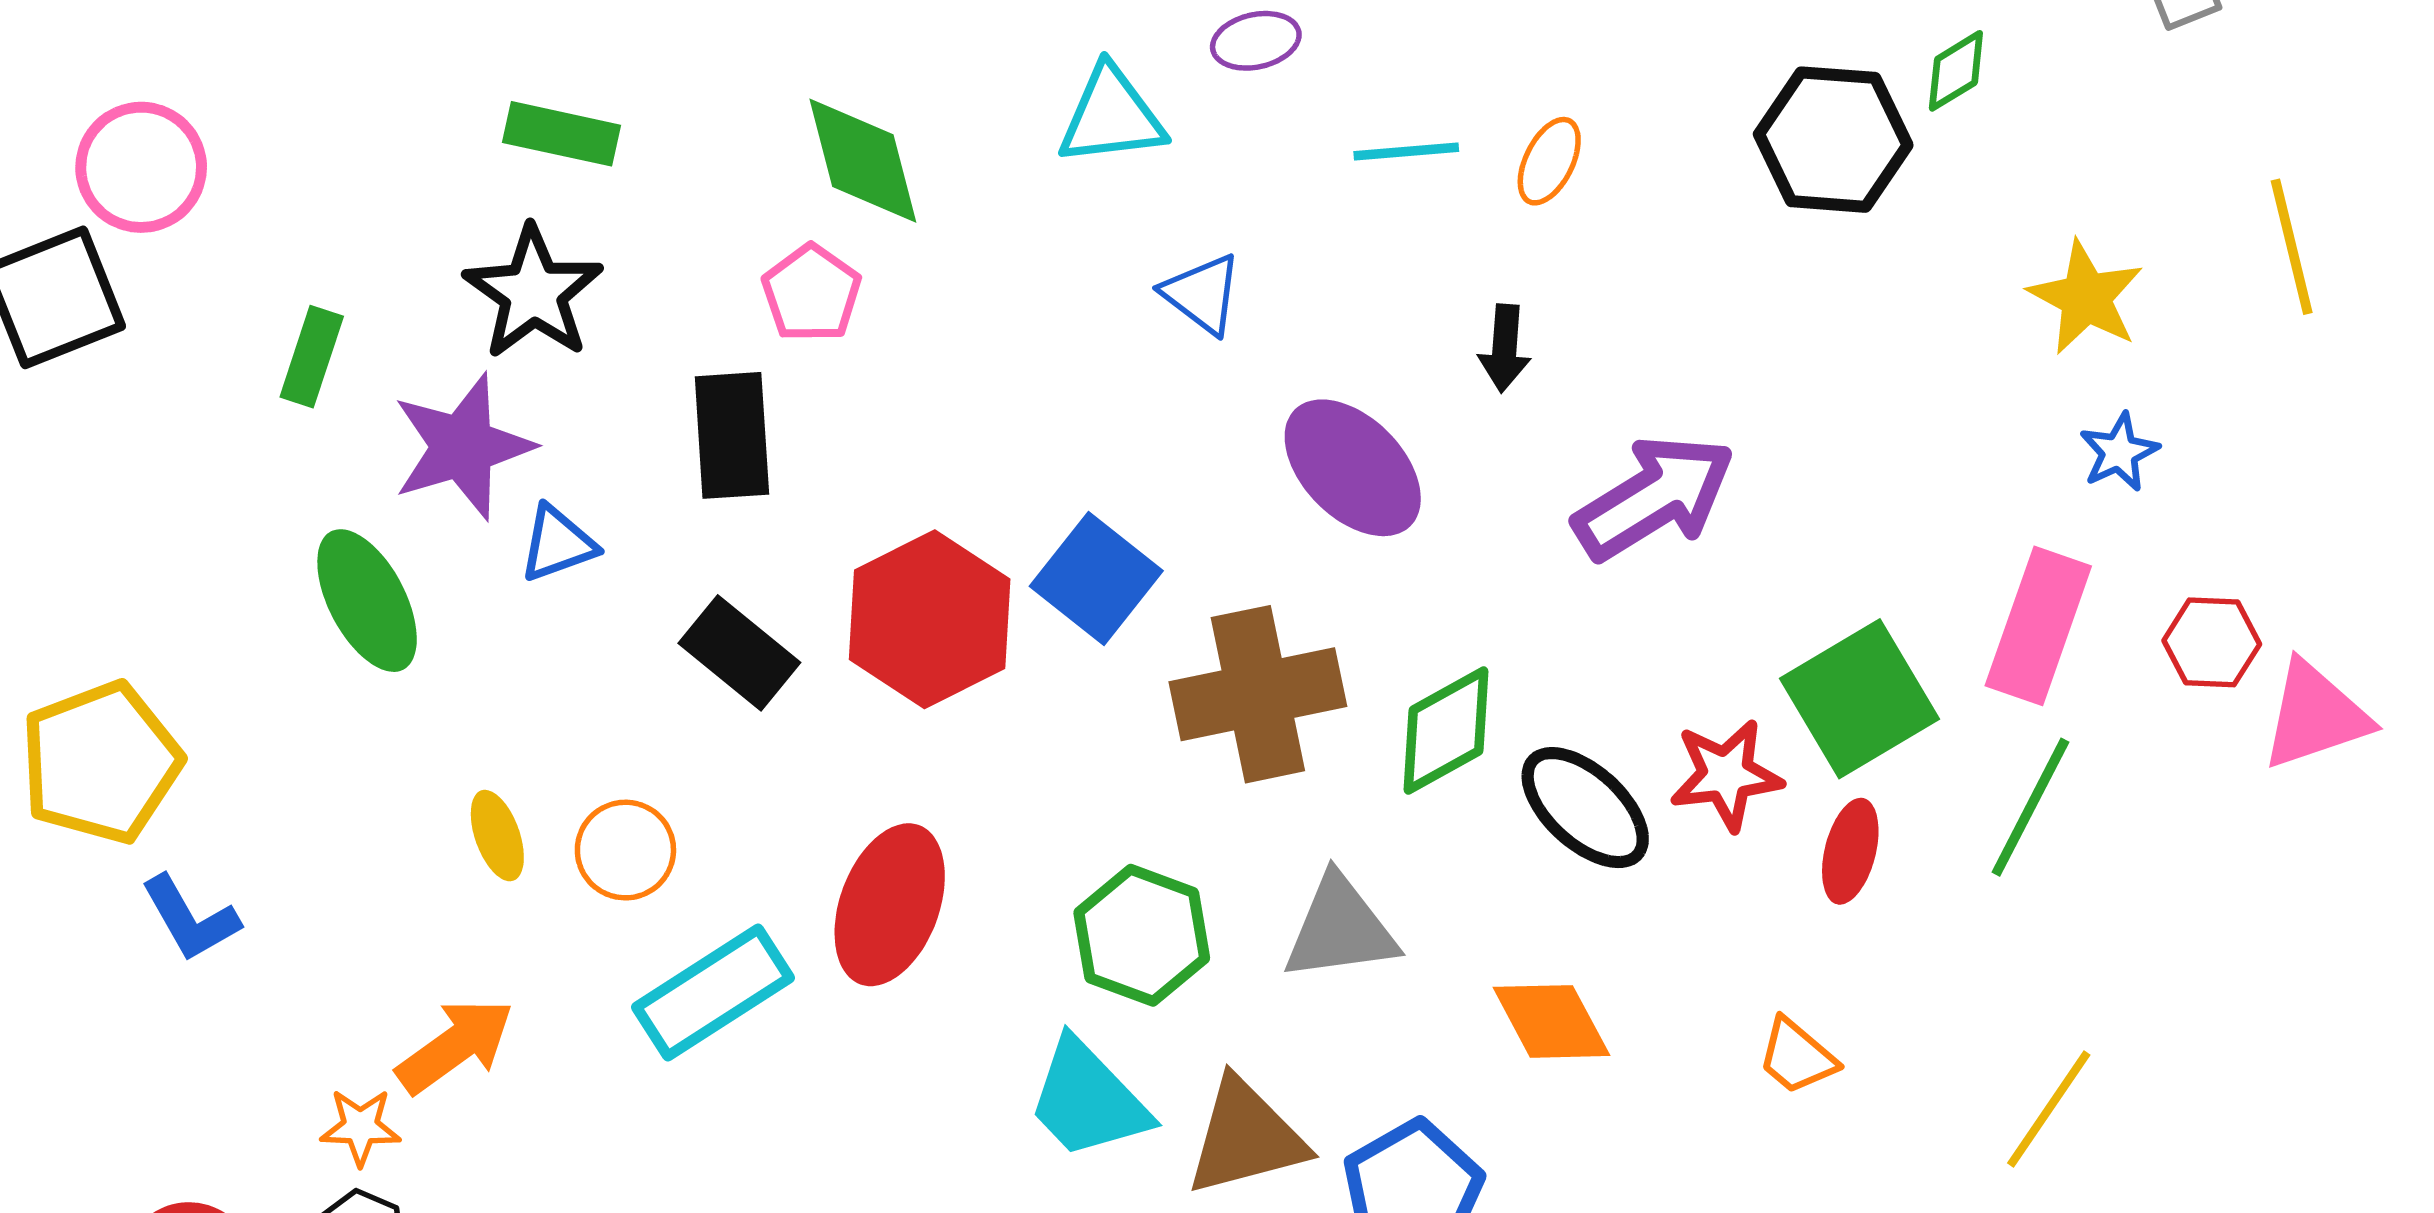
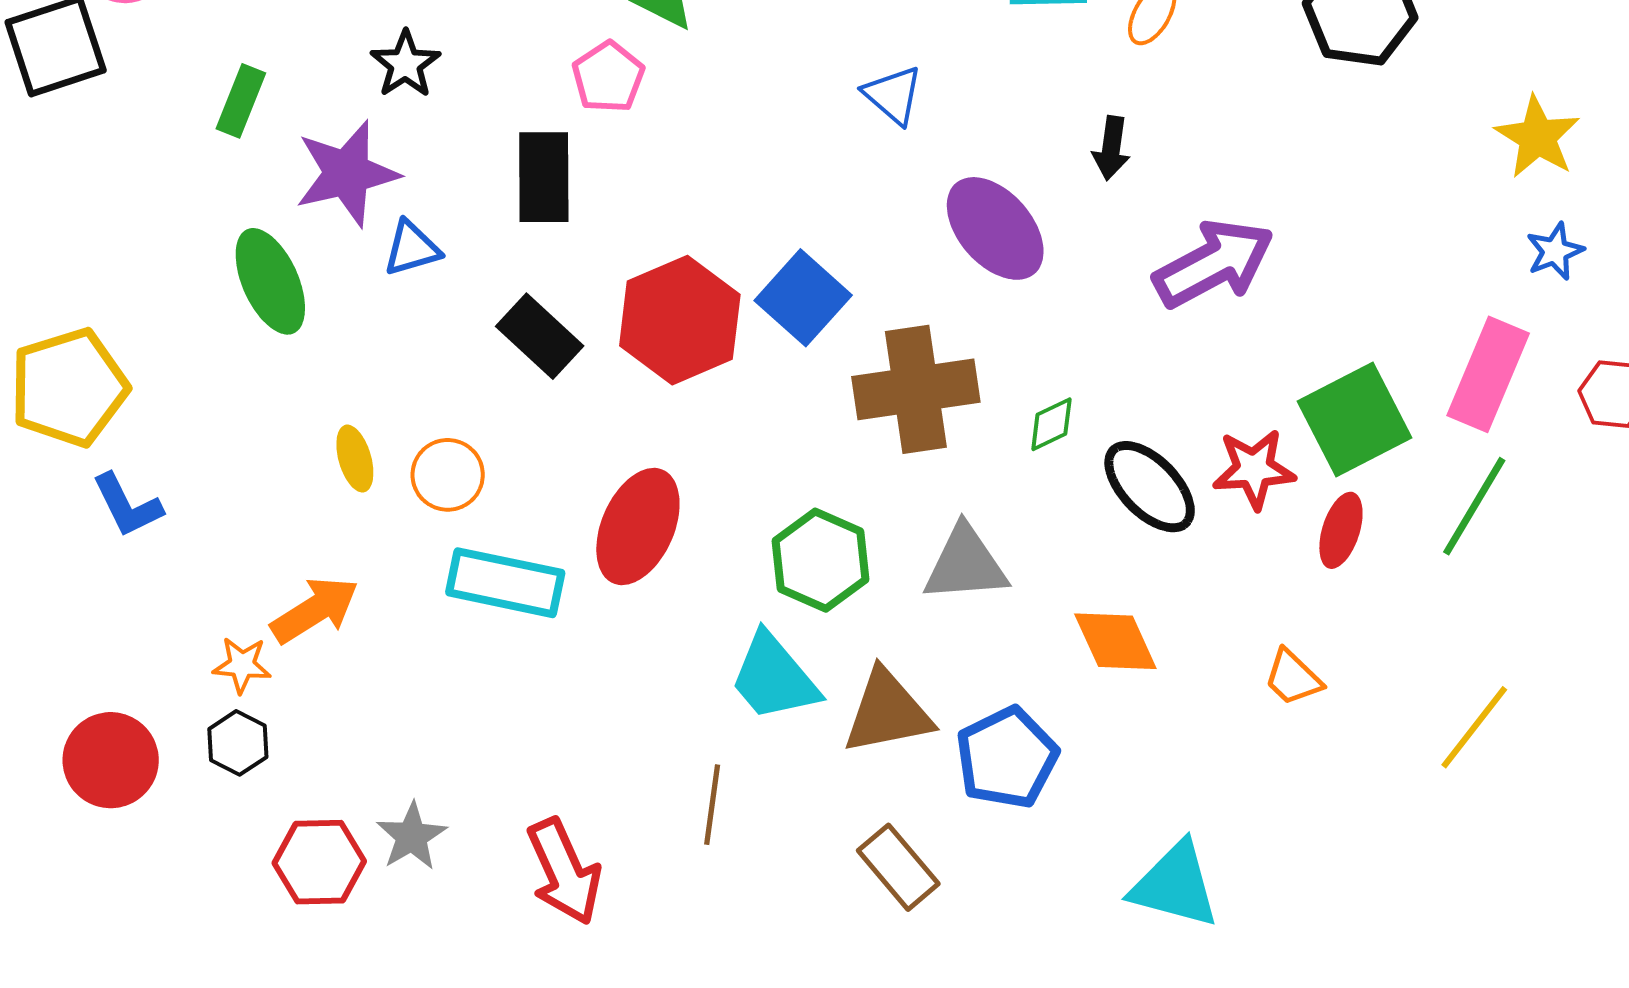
black star: (533, 293) -> (405, 64), size x0.7
green diamond: (1446, 731) -> (1051, 424), size x0.6
cyan rectangle: (713, 993) -> (505, 583), turned 41

